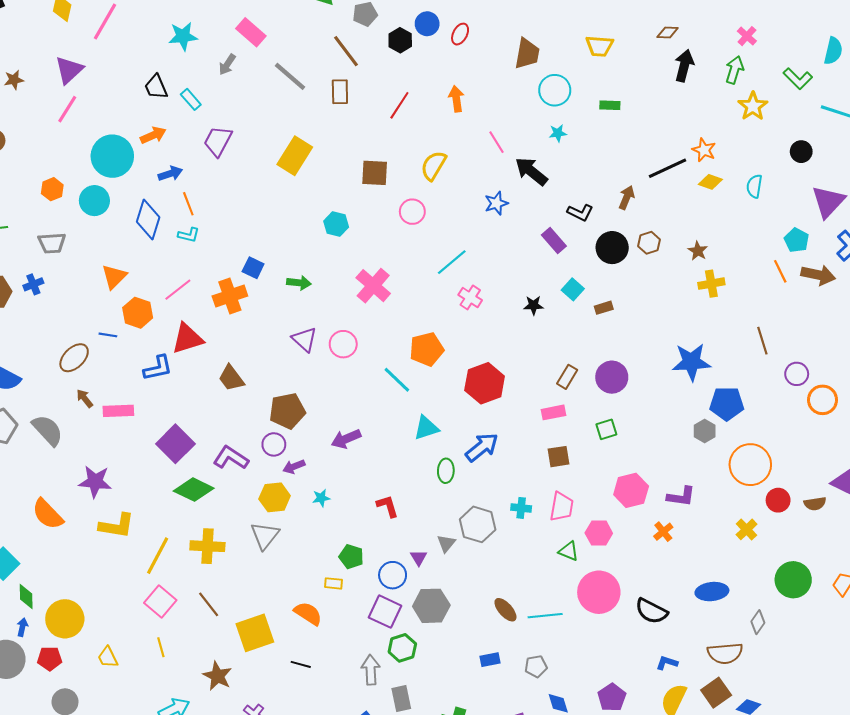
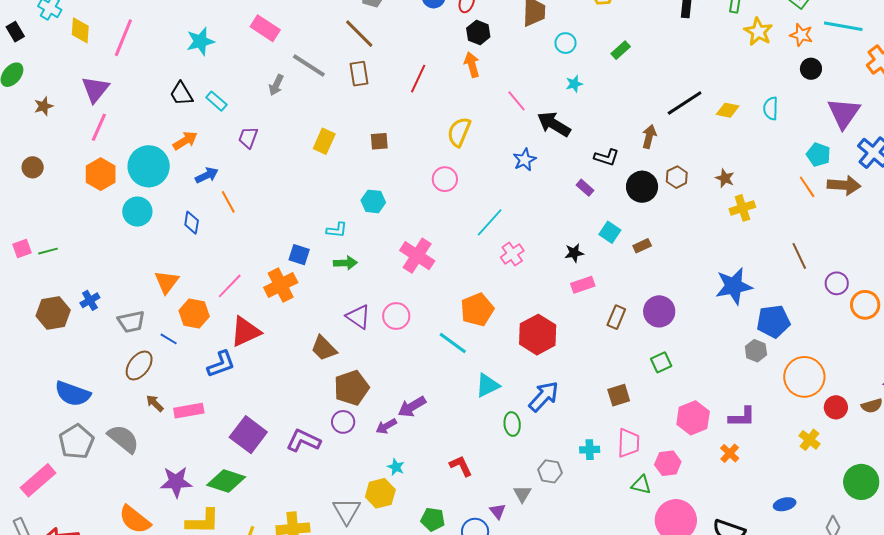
black hexagon: (400, 40) -> (478, 33), moved
gray arrow: (227, 65) -> (276, 85), moved
cyan circle: (555, 90) -> (566, 43), size x0.7
green rectangle: (610, 105) -> (621, 50), turned -36
purple trapezoid: (218, 141) -> (248, 138), size x0.7
orange star: (704, 150) -> (801, 35), moved
yellow rectangle: (295, 156) -> (324, 141), size x0.7
brown square: (375, 173) -> (379, 141), moved, size x0.7
orange hexagon: (52, 189) -> (101, 174), moved, size x1.4
blue diamond: (148, 220) -> (192, 223), size x0.6
cyan L-shape: (189, 235) -> (337, 230), moved
purple rectangle: (554, 240) -> (585, 188), size x0.7
gray trapezoid: (52, 243) -> (131, 322), moved
pink cross: (470, 298) -> (512, 254), turned 30
blue line: (108, 335) -> (169, 339), turned 30
brown trapezoid: (231, 378) -> (324, 348), moved
pink rectangle: (554, 412) -> (583, 285), moved
purple arrow: (294, 467) -> (386, 426), moved
green diamond: (194, 490) -> (226, 481), moved
yellow hexagon: (275, 497) -> (380, 493), moved
cyan star: (321, 498) -> (396, 467), turned -30
gray hexagon: (478, 524) -> (550, 471), size x0.7
blue ellipse: (712, 592) -> (785, 504), size x0.7

